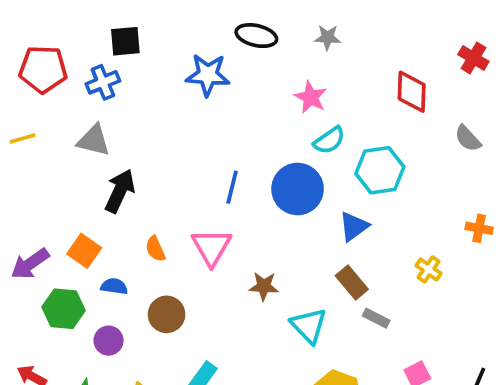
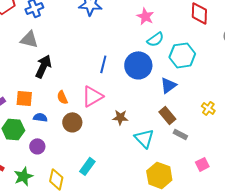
pink triangle: (211, 247) -> (92, 96), turned 30
orange square: (84, 251) -> (24, 98), turned -30
brown circle: (167, 314) -> (72, 122), moved

